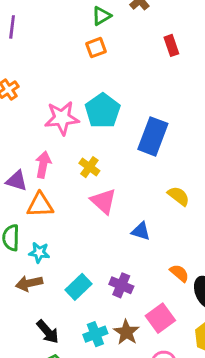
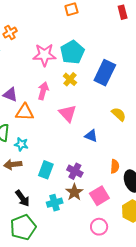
pink arrow: (43, 165) -> (43, 91), moved
yellow cross: (89, 167) -> (70, 79), moved
orange semicircle: (179, 273) -> (115, 166), turned 48
cyan rectangle: (78, 287) -> (46, 170), turned -30
brown star: (126, 332) -> (74, 192), moved

